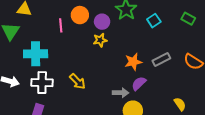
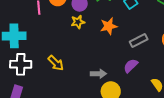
orange star: (133, 62) -> (109, 26), moved
purple semicircle: (139, 83) -> (131, 66), moved

